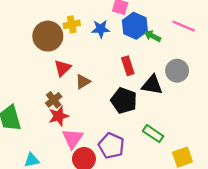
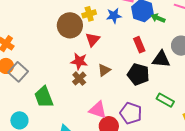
red triangle: (63, 68) -> (93, 40), moved
brown triangle: (83, 82) -> (104, 70), moved
red star: (59, 116) -> (79, 61), moved, turned 30
pink triangle: (73, 139) -> (98, 110), turned -42

